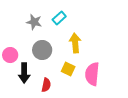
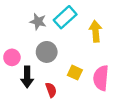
cyan rectangle: (59, 18) -> (65, 17), size x1.5
yellow arrow: (75, 43) -> (96, 31), moved
red semicircle: (46, 85) -> (51, 90), turned -32

